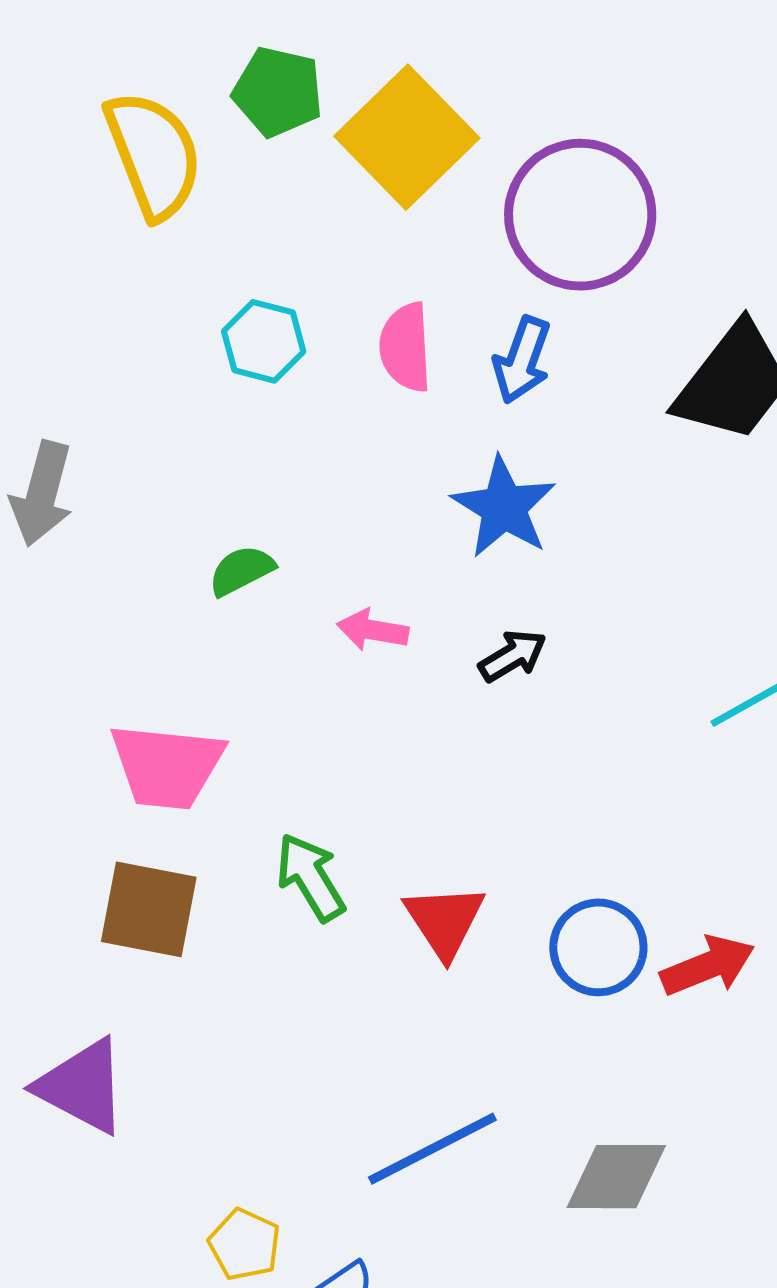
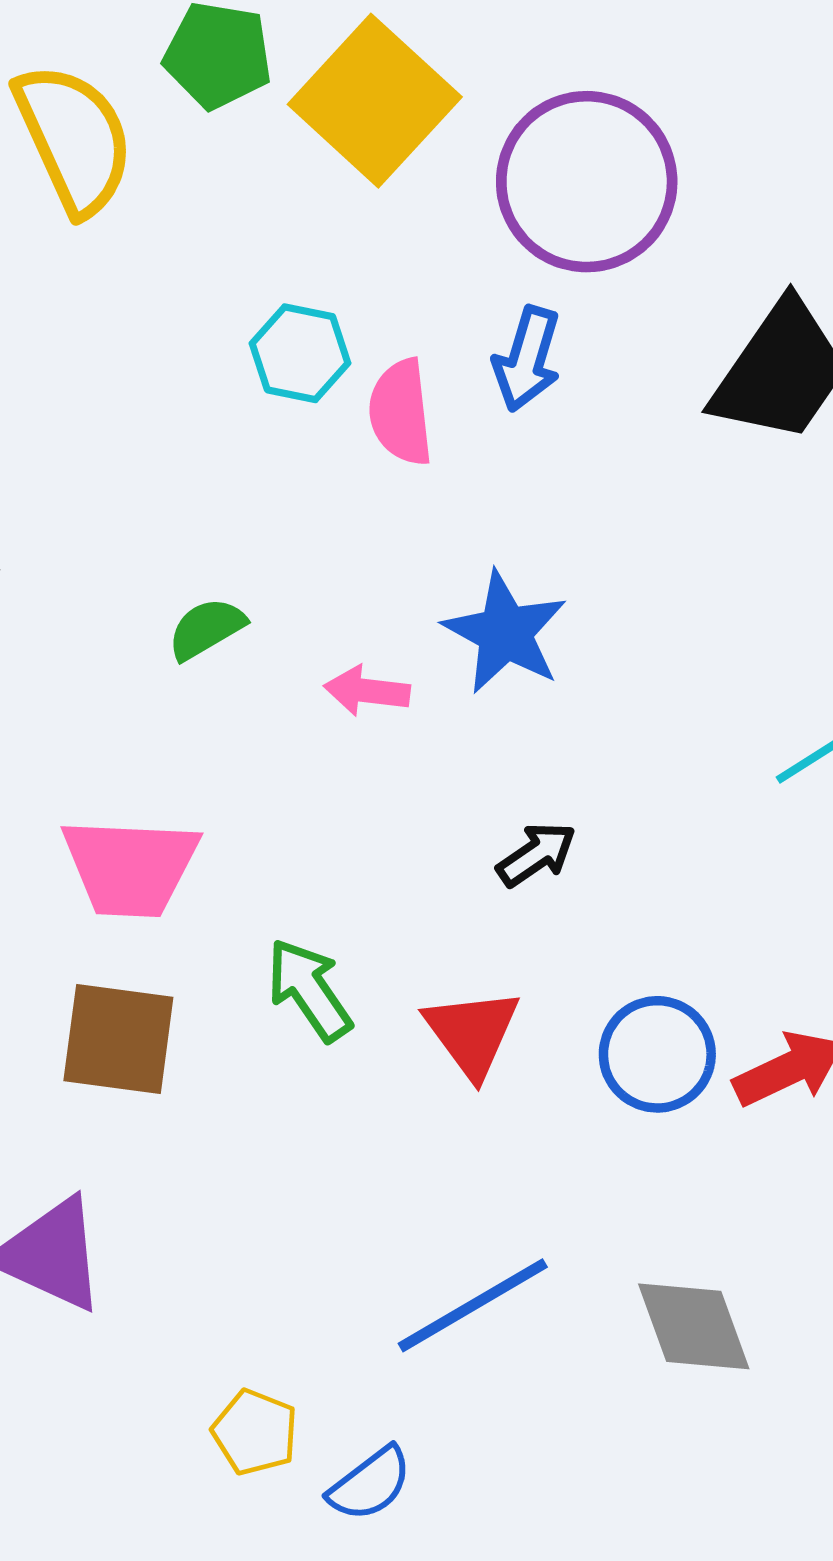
cyan hexagon: (264, 341) -> (300, 353), moved
pink semicircle: (406, 347) -> (401, 412), moved
blue star: (504, 507) -> (505, 633), moved
black arrow: (513, 656) -> (536, 854), moved
gray diamond: (616, 1177) -> (694, 1326), turned 73

